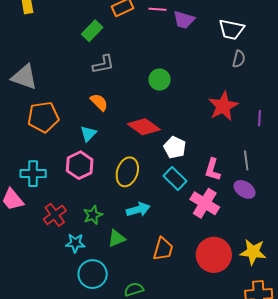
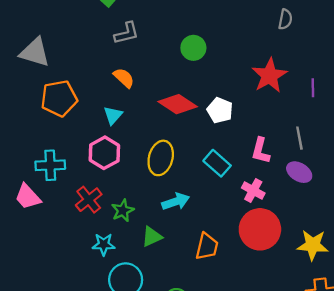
white pentagon: (175, 147) -> (220, 110), moved
pink cross: (205, 203) -> (253, 190), size x0.7
red cross: (55, 215) -> (89, 200), moved
red circle: (214, 255) -> (260, 229), moved

